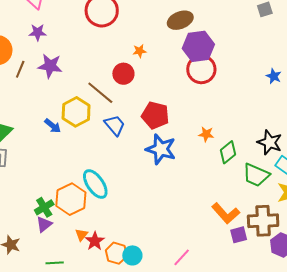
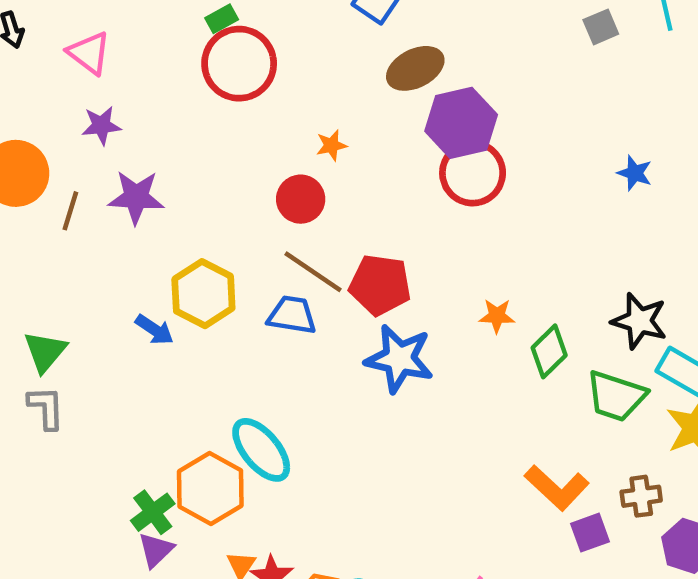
brown line: (100, 93) -> (313, 272), moved
blue trapezoid: (115, 125) -> (292, 315), turned -35
brown cross: (263, 221) -> (641, 496), size x0.6

